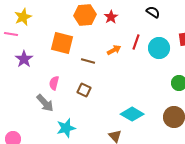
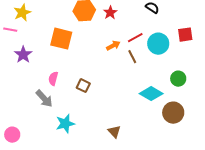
red line: (136, 42) -> (135, 38), turned 42
brown line: (88, 61) -> (132, 57), moved, turned 48
cyan diamond: (132, 114) -> (151, 94), moved

